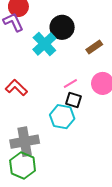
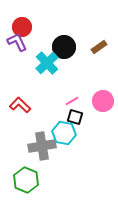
brown rectangle: (94, 47) -> (99, 47), moved
gray cross: (25, 142) -> (42, 146), moved

